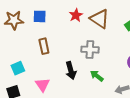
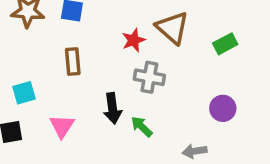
red star: (76, 15) -> (134, 40), moved
green arrow: (97, 76) -> (142, 127), moved

